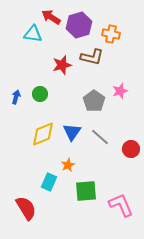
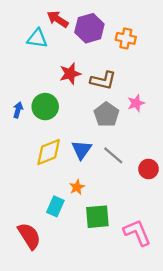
brown L-shape: (92, 57) -> (103, 80), moved
green circle: (40, 94) -> (45, 107), size x1.5

